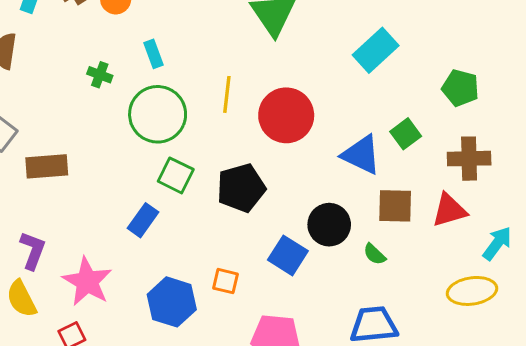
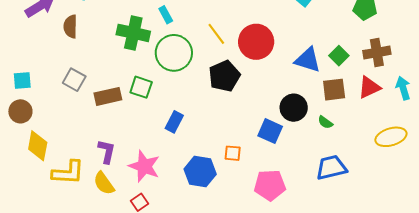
green cross: (100, 75) -> (133, 33), size x2.0
yellow line: (227, 94) -> (216, 34), turned -35
green square: (406, 134) -> (339, 56), moved
green square: (176, 175) -> (141, 87), moved
black pentagon: (241, 188) -> (224, 76), moved
cyan arrow: (497, 243) -> (403, 88), moved, turned -45

